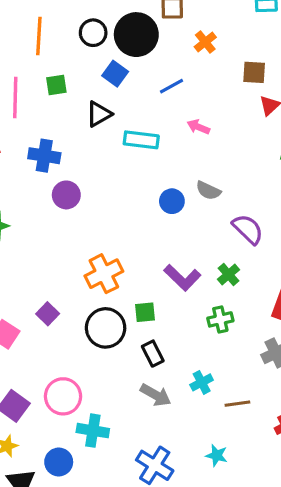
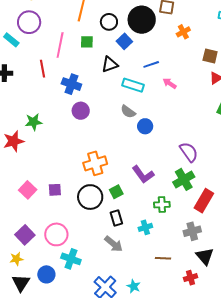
black circle: (93, 33) -> (109, 22), moved
blue line: (171, 86) -> (151, 64), moved
gray semicircle: (208, 190) -> (128, 112), moved
green cross: (229, 275) -> (184, 179), moved, size x1.5
green square: (145, 312) -> (116, 192), turned -32
purple square: (48, 314) -> (55, 190), moved, turned 32
cyan cross: (202, 382) -> (145, 227), moved
cyan star: (217, 455) -> (134, 286), moved

